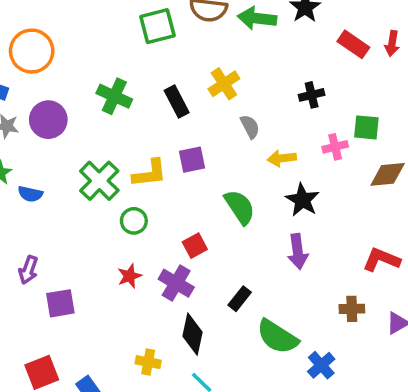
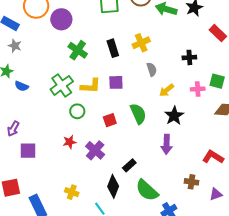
green cross: (114, 96) -> (78, 50), moved
purple circle: (48, 120) -> (61, 19), moved
yellow arrow: (282, 158) -> (167, 90), turned -42
red square: (195, 246) -> (110, 120), moved
black diamond: (193, 334) -> (113, 186), moved

